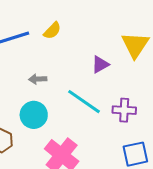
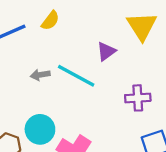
cyan line: (84, 102) -> (76, 76), moved
cyan circle: (34, 115) -> (40, 129), moved

